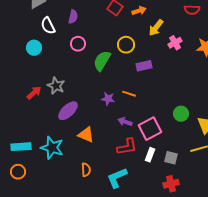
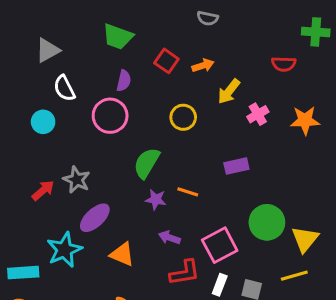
purple semicircle: (73, 17) -> (124, 81), moved
pink circle: (78, 44) -> (110, 116), size x1.5
green semicircle: (102, 61) -> (147, 163), moved
purple rectangle: (144, 66) -> (236, 166), moved
green circle: (181, 114) -> (267, 222), size x1.5
purple arrow: (125, 122) -> (169, 238), moved
cyan star: (52, 148) -> (64, 250), moved, turned 30

